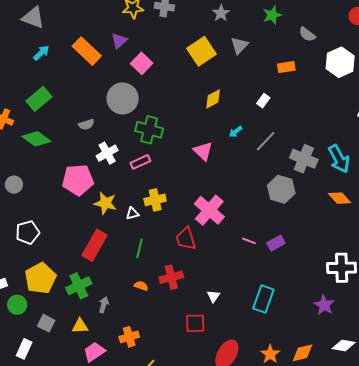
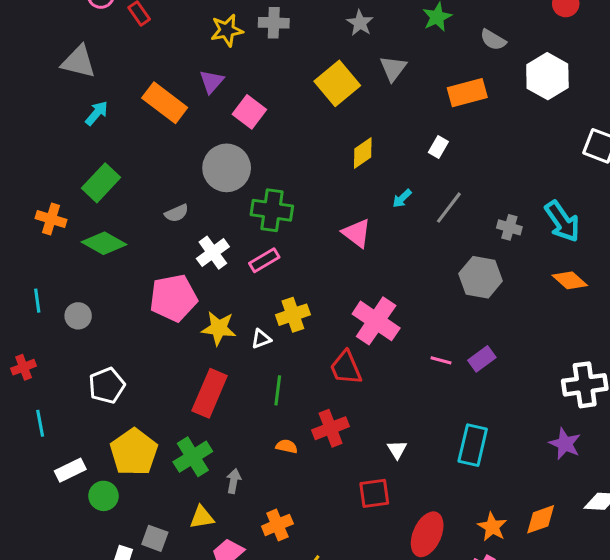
orange rectangle: (286, 67) -> (467, 93), size x1.4
gray cross: (304, 159) -> (509, 227), size x0.6
gray square: (46, 323) -> (155, 538), moved

